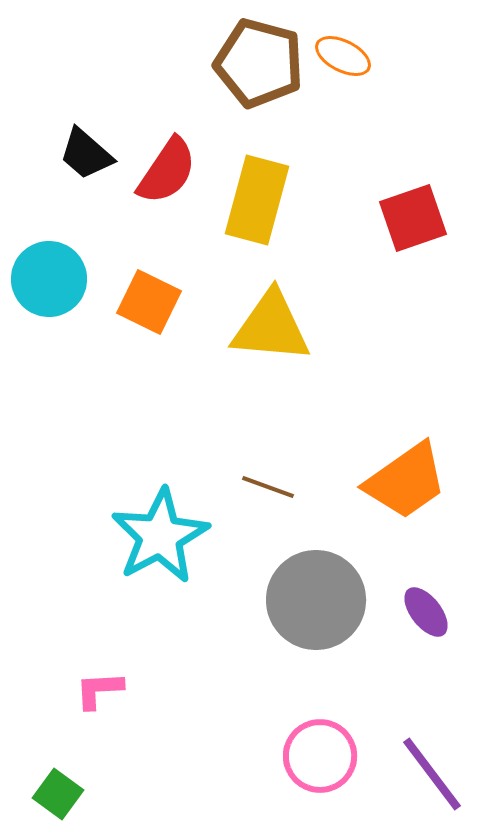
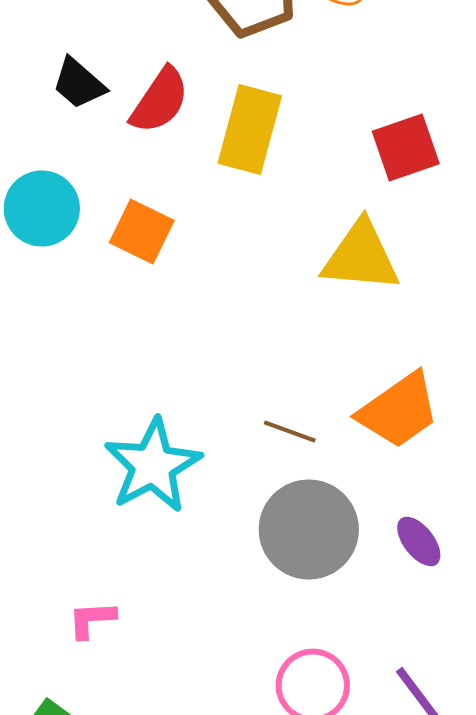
yellow triangle: (271, 327) -> (361, 256), moved
brown line: (268, 487) -> (290, 431), moved

